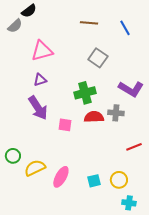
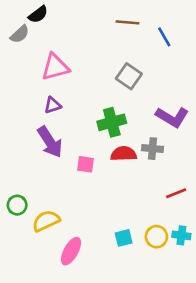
brown line: (89, 23) -> (128, 22), moved
pink ellipse: (61, 177) -> (71, 251), moved
cyan cross: (129, 203) -> (181, 235), moved

